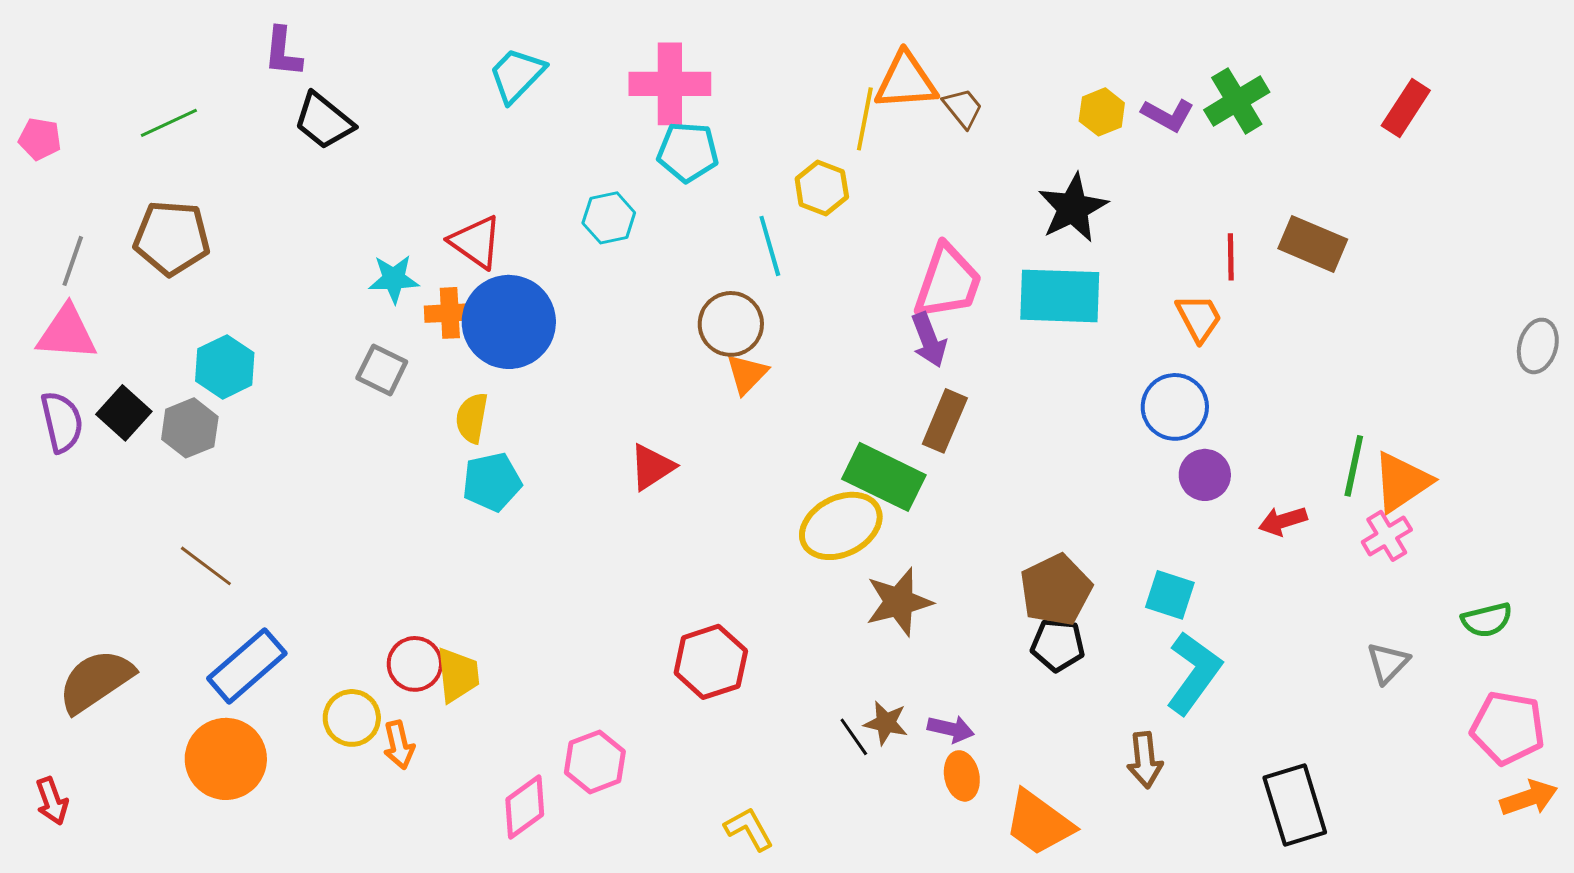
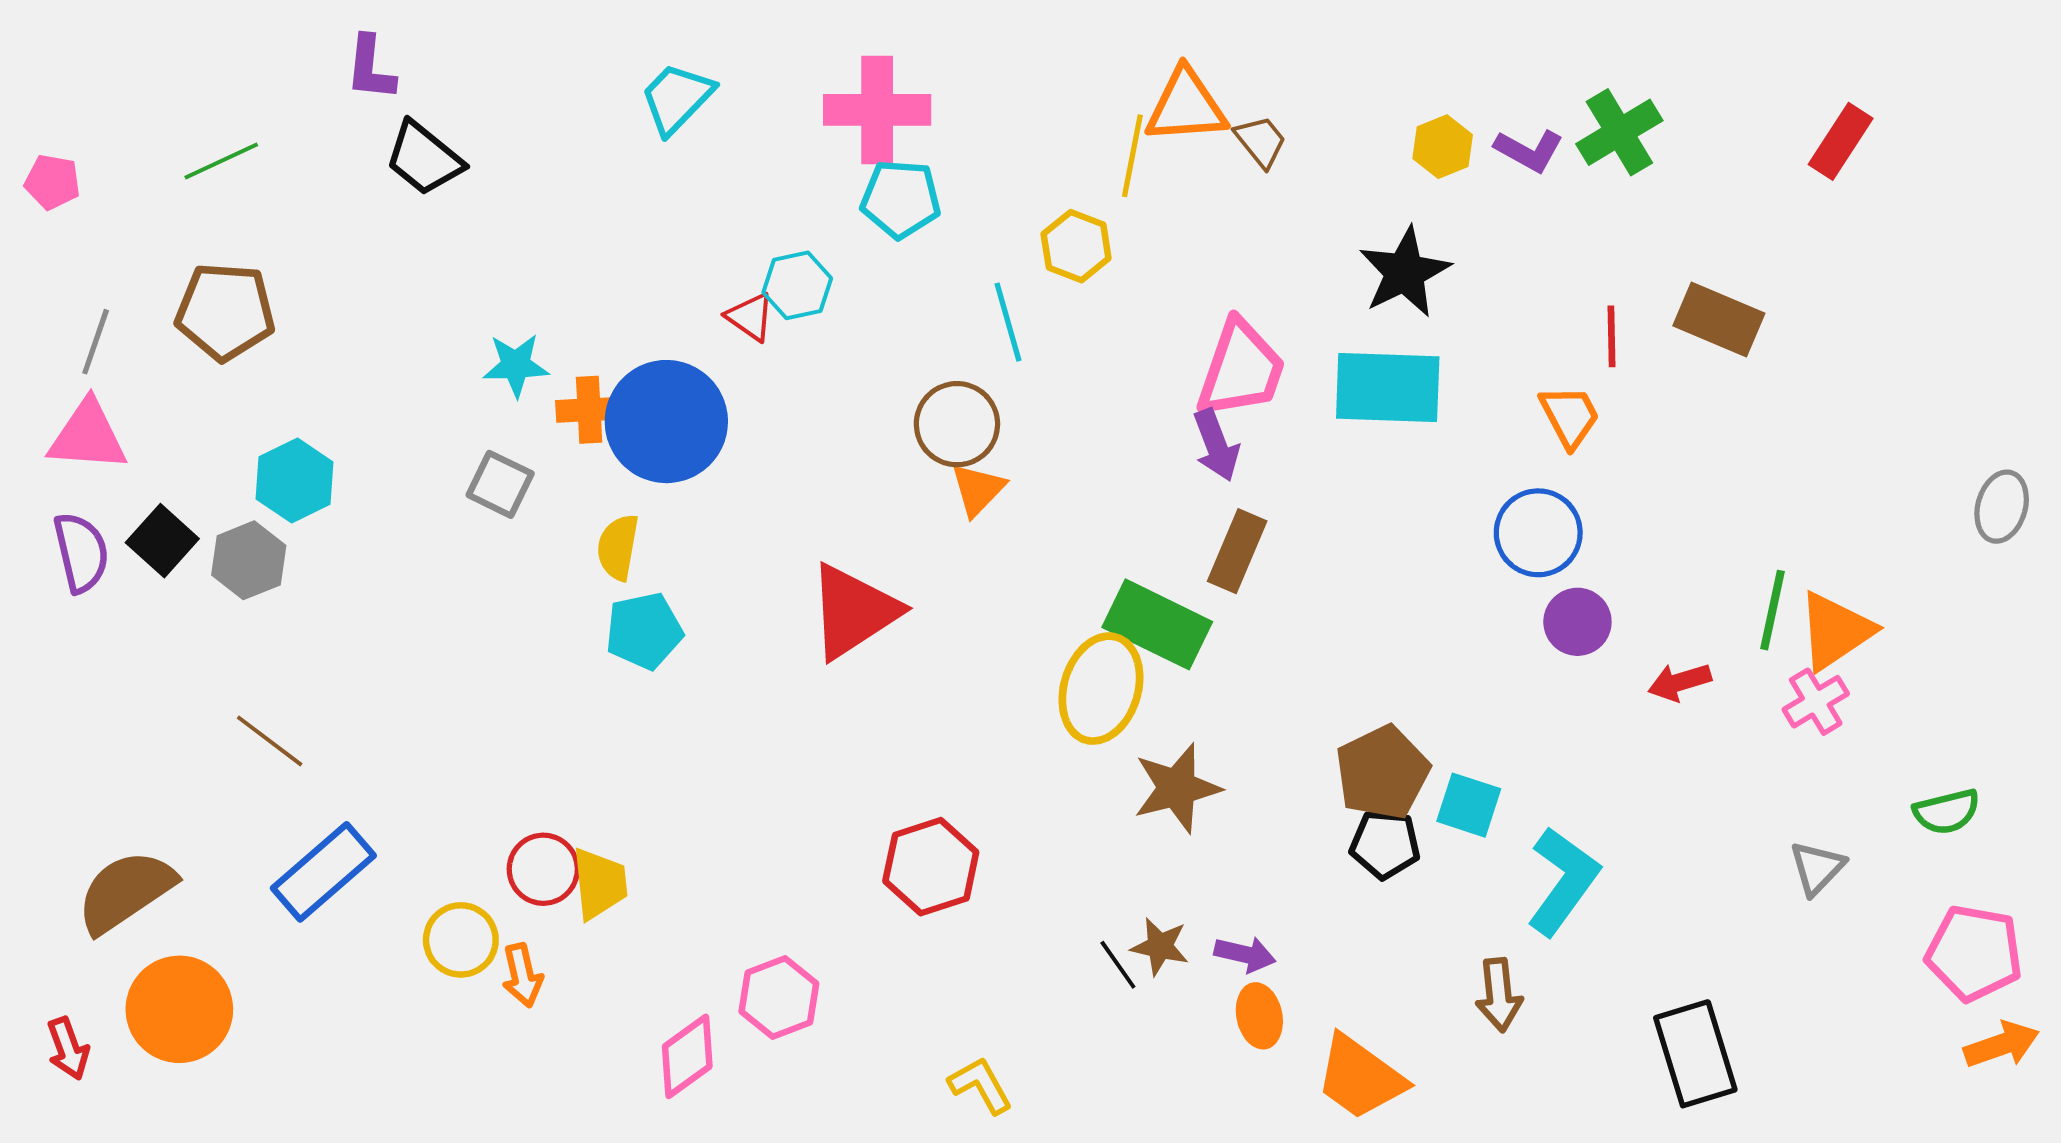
red triangle: (476, 242) -> (750, 317), moved, size x0.7
gray ellipse: (1538, 346) -> (2002, 507), moved
red triangle: (652, 467) -> (854, 611), size x1.6
yellow ellipse: (841, 526) -> (1101, 689), turned -46
cyan square: (1170, 595) -> (1469, 805), moved
orange circle: (226, 759) -> (179, 1009), moved

